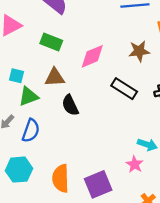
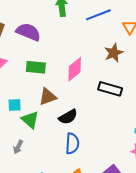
green triangle: (28, 96) -> (30, 120), turned -42
black semicircle: (70, 105) -> (68, 117), turned -78
blue semicircle: (31, 131) -> (72, 143), moved

